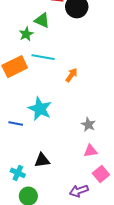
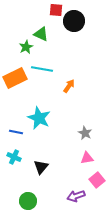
black triangle: (42, 160) -> (41, 167), turned -42
cyan cross: (18, 173) -> (14, 157), moved

